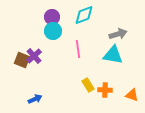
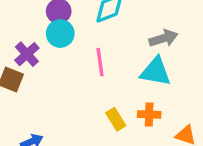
purple cross: (34, 56) -> (27, 54), moved
orange cross: (105, 90) -> (149, 114), moved

